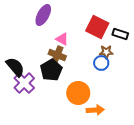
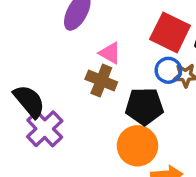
blue circle: (101, 63) -> (168, 70), moved
black pentagon: (51, 70) -> (144, 106), moved, turned 30

